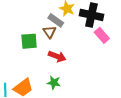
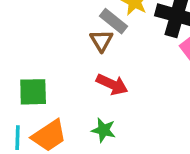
green square: (29, 41) -> (33, 92), moved

